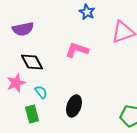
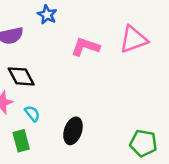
blue star: (87, 12) -> (47, 15), moved
pink L-shape: (77, 50) -> (85, 47), moved

